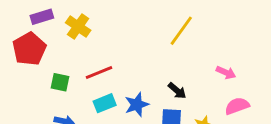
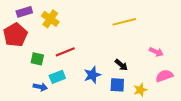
yellow line: (181, 31) -> (124, 22), turned 40
cyan rectangle: (105, 103) -> (57, 77), moved

